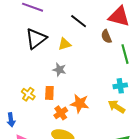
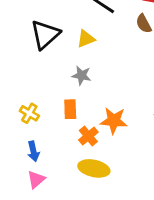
yellow cross: (28, 94) -> (29, 113), moved
blue arrow: (11, 120) -> (33, 151), moved

